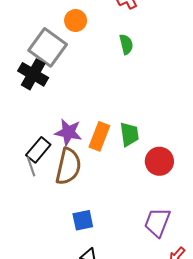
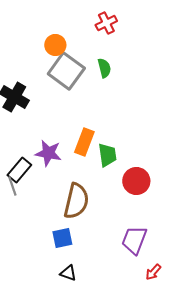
gray square: (48, 47) -> (66, 71), moved
orange rectangle: (99, 136) -> (84, 142), moved
brown semicircle: (68, 166) -> (76, 201), moved

